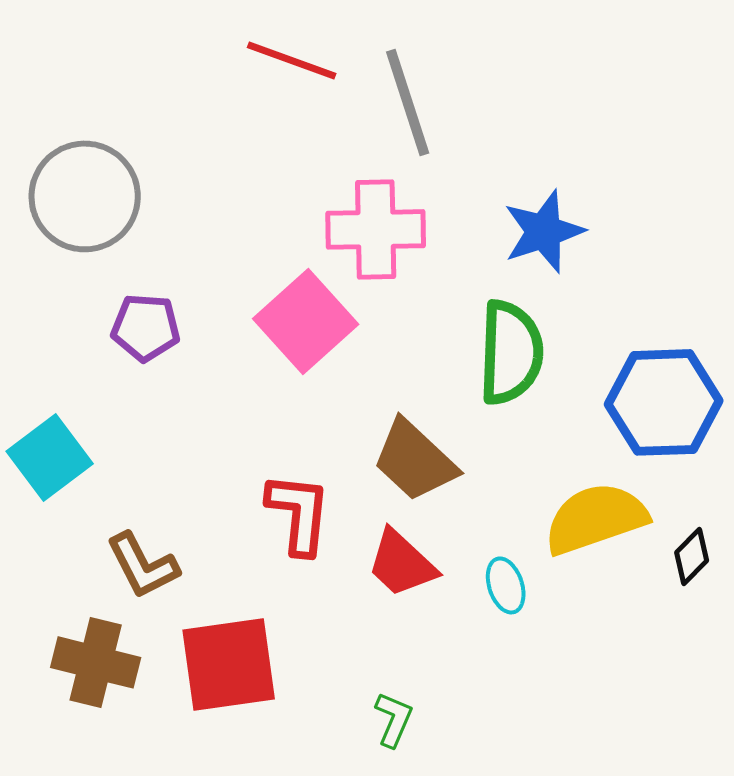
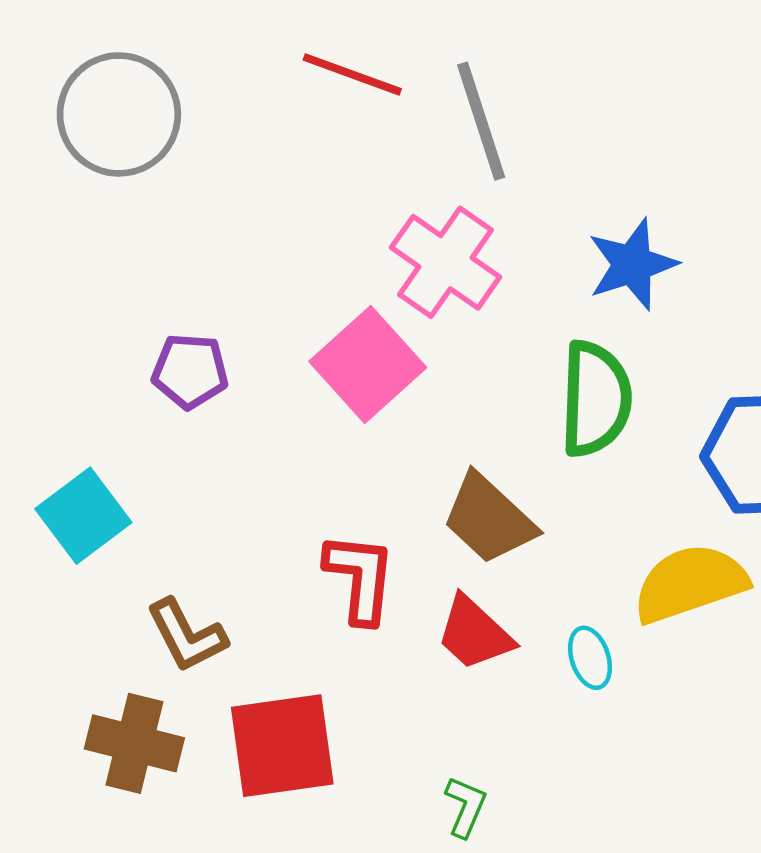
gray circle: (85, 196) -> (119, 114), moved
pink cross: (376, 229) -> (446, 262), turned 36

